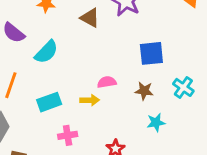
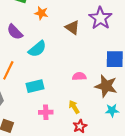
brown star: (144, 91) -> (106, 86), size x1.6
yellow arrow: (90, 100) -> (74, 107), moved, turned -128

